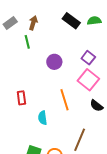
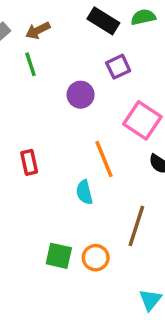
brown arrow: (33, 23) -> (38, 30), turned -128
purple square: (88, 58) -> (118, 67), moved, turned 32
cyan semicircle: (43, 118) -> (84, 192), moved

